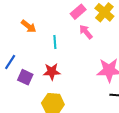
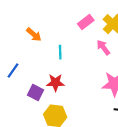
pink arrow: (86, 32) -> (103, 47), moved
purple square: (25, 77) -> (36, 92), moved

